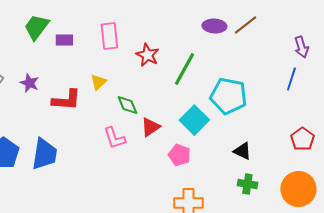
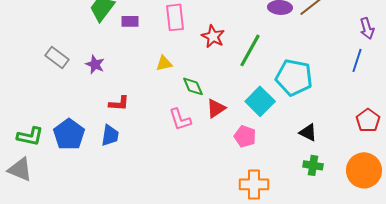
yellow triangle: (98, 82) -> (164, 63), turned 30
red L-shape: (66, 100) -> (119, 103), moved, size x0.7
blue trapezoid: (44, 154) -> (110, 135), size x0.7

